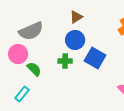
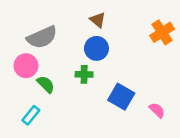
brown triangle: (76, 17) -> (98, 20), turned -48
blue square: (95, 58) -> (121, 97), moved

